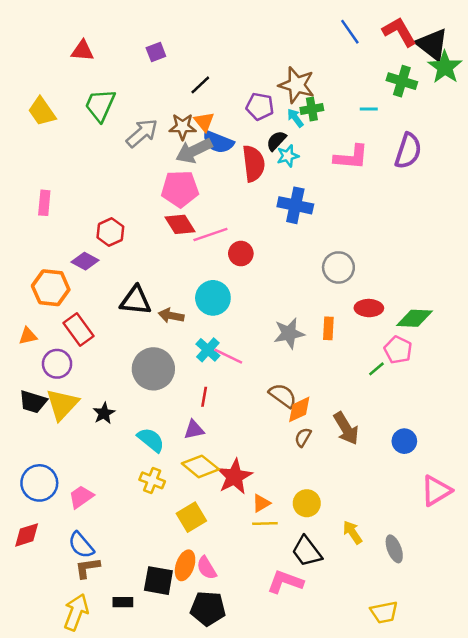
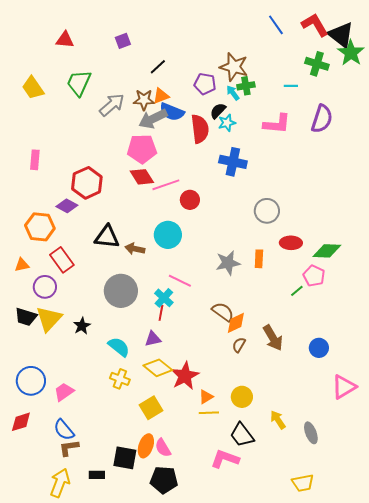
orange triangle: (204, 122) -> (161, 96), turned 48
red hexagon: (110, 232) -> (87, 183), size x1.4
cyan cross: (208, 350) -> (164, 298), moved

